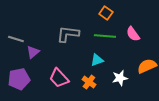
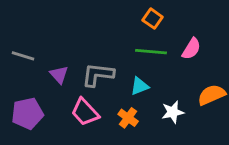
gray L-shape: (68, 34) -> (98, 75), moved
pink semicircle: (133, 34) -> (191, 49), turned -112
purple triangle: (33, 52) -> (59, 75), moved, turned -32

